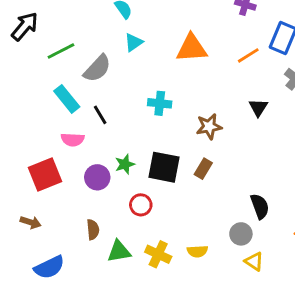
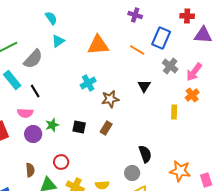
orange line: (248, 55) -> (137, 50), turned 63
cyan cross: (160, 103) -> (88, 83), moved, turned -35
pink semicircle: (73, 140) -> (25, 113), moved
black square: (164, 167) -> (79, 127), size x0.6
red circle: (141, 205) -> (61, 162), moved

